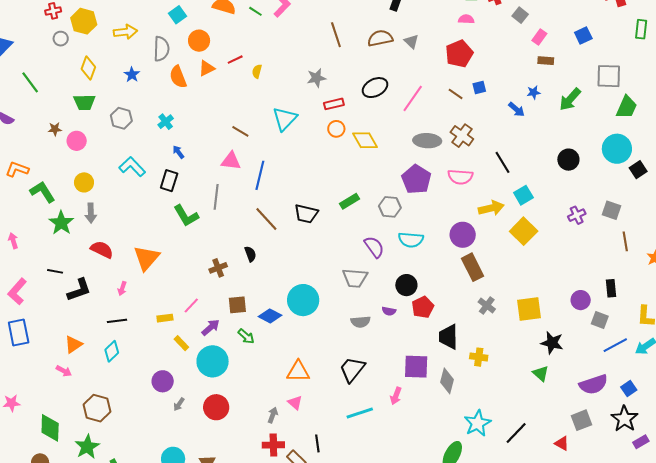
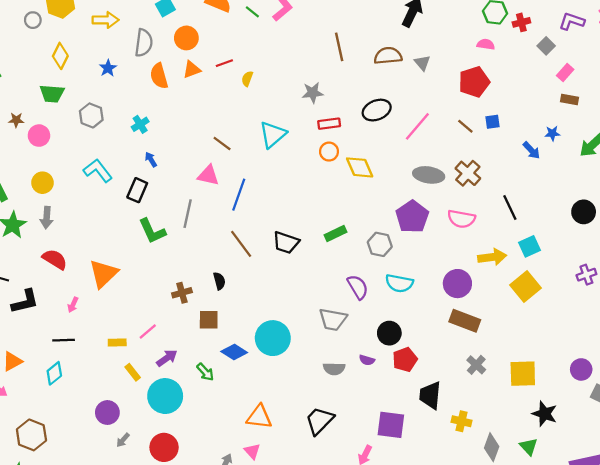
brown rectangle: (473, 267) -> (465, 321), turned -48
brown square: (237, 305) -> (209, 320), moved
gray diamond: (447, 381) -> (492, 447), moved

